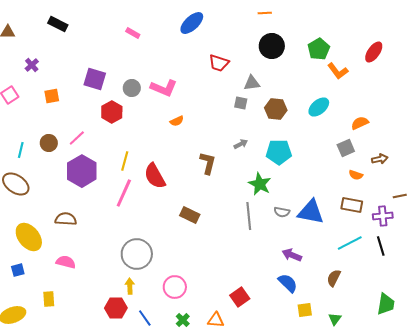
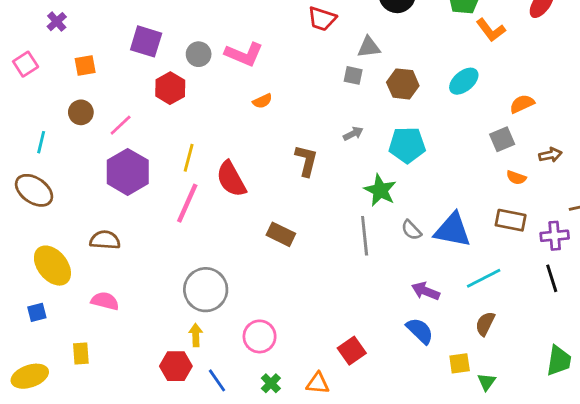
brown circle: (49, 143) -> (81, 112), moved
gray semicircle: (282, 212) -> (411, 230), turned 35
cyan line: (350, 243) -> (484, 278), moved
yellow square: (305, 310) -> (460, 363), moved

